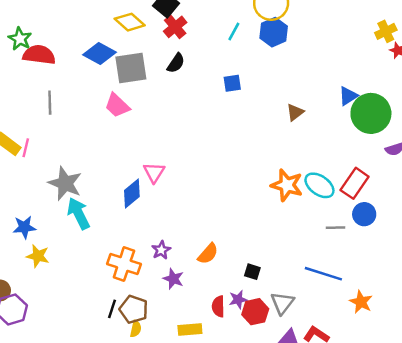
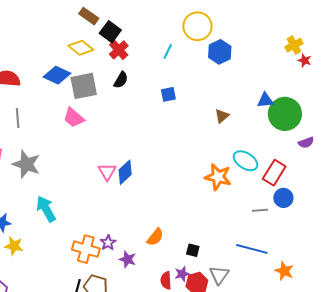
blue hexagon: (274, 32) -> (220, 52), moved
blue triangle: (348, 96) -> (265, 100), turned 30
gray star: (65, 183) -> (26, 164), moved
cyan ellipse: (319, 185) -> (246, 161), moved
blue diamond: (132, 193) -> (125, 172), moved
purple star: (161, 250) -> (108, 243), moved

